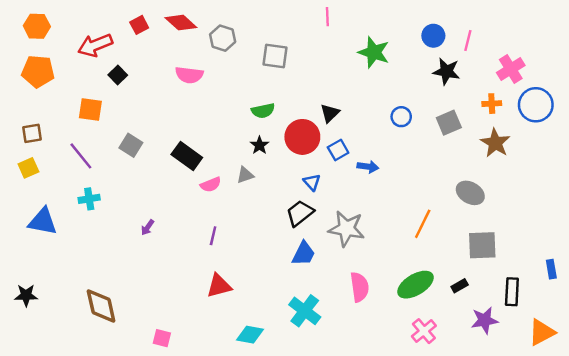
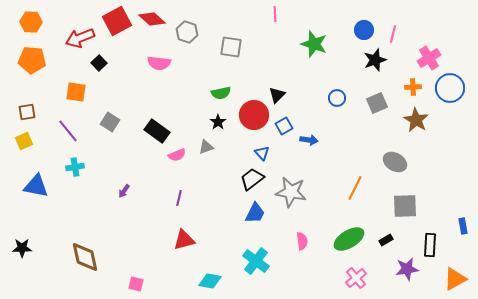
red square: (139, 25) -> (117, 21), size x1.8
black star: (446, 71) -> (375, 60), turned -30
pink semicircle: (360, 287) -> (302, 241), size x0.7

